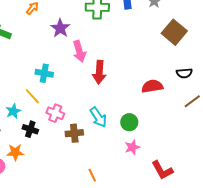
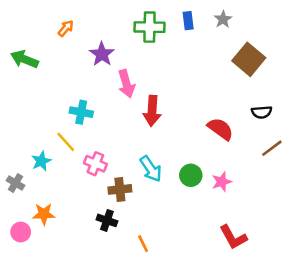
red semicircle: (152, 86) -> (220, 129), turned 45
black cross: (30, 129) -> (107, 220), moved
pink star: (132, 147) -> (222, 182), moved

